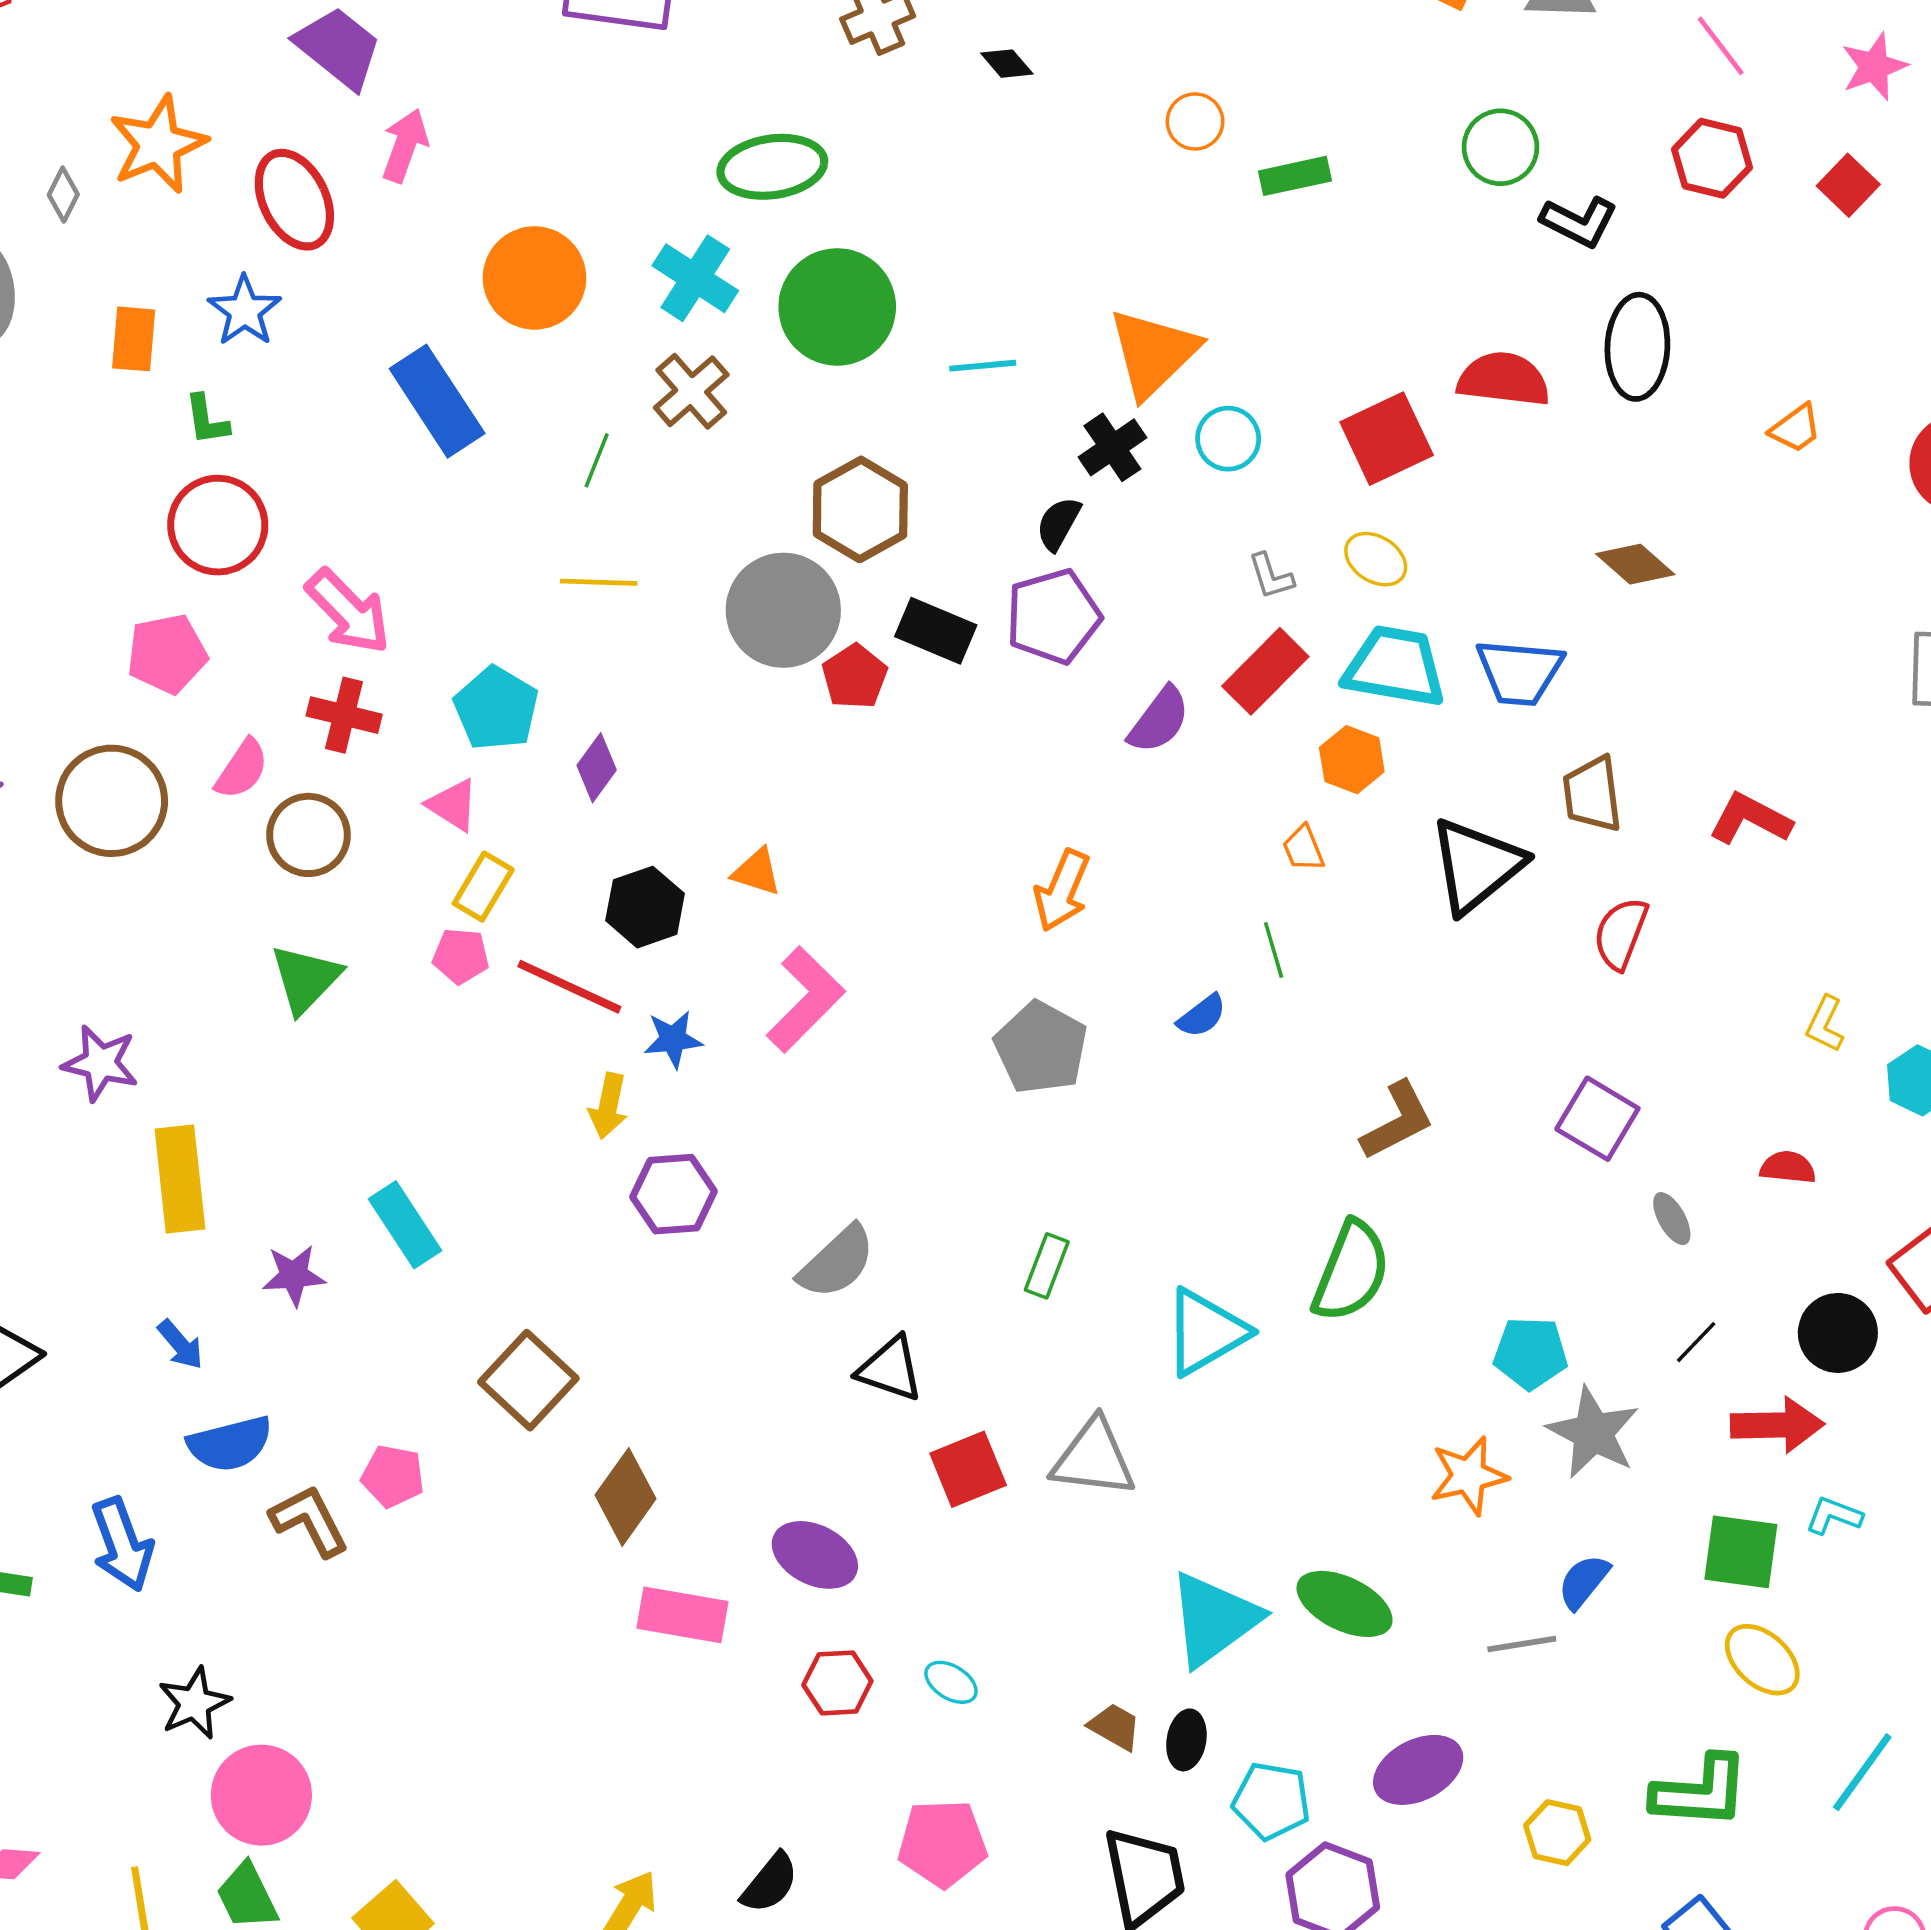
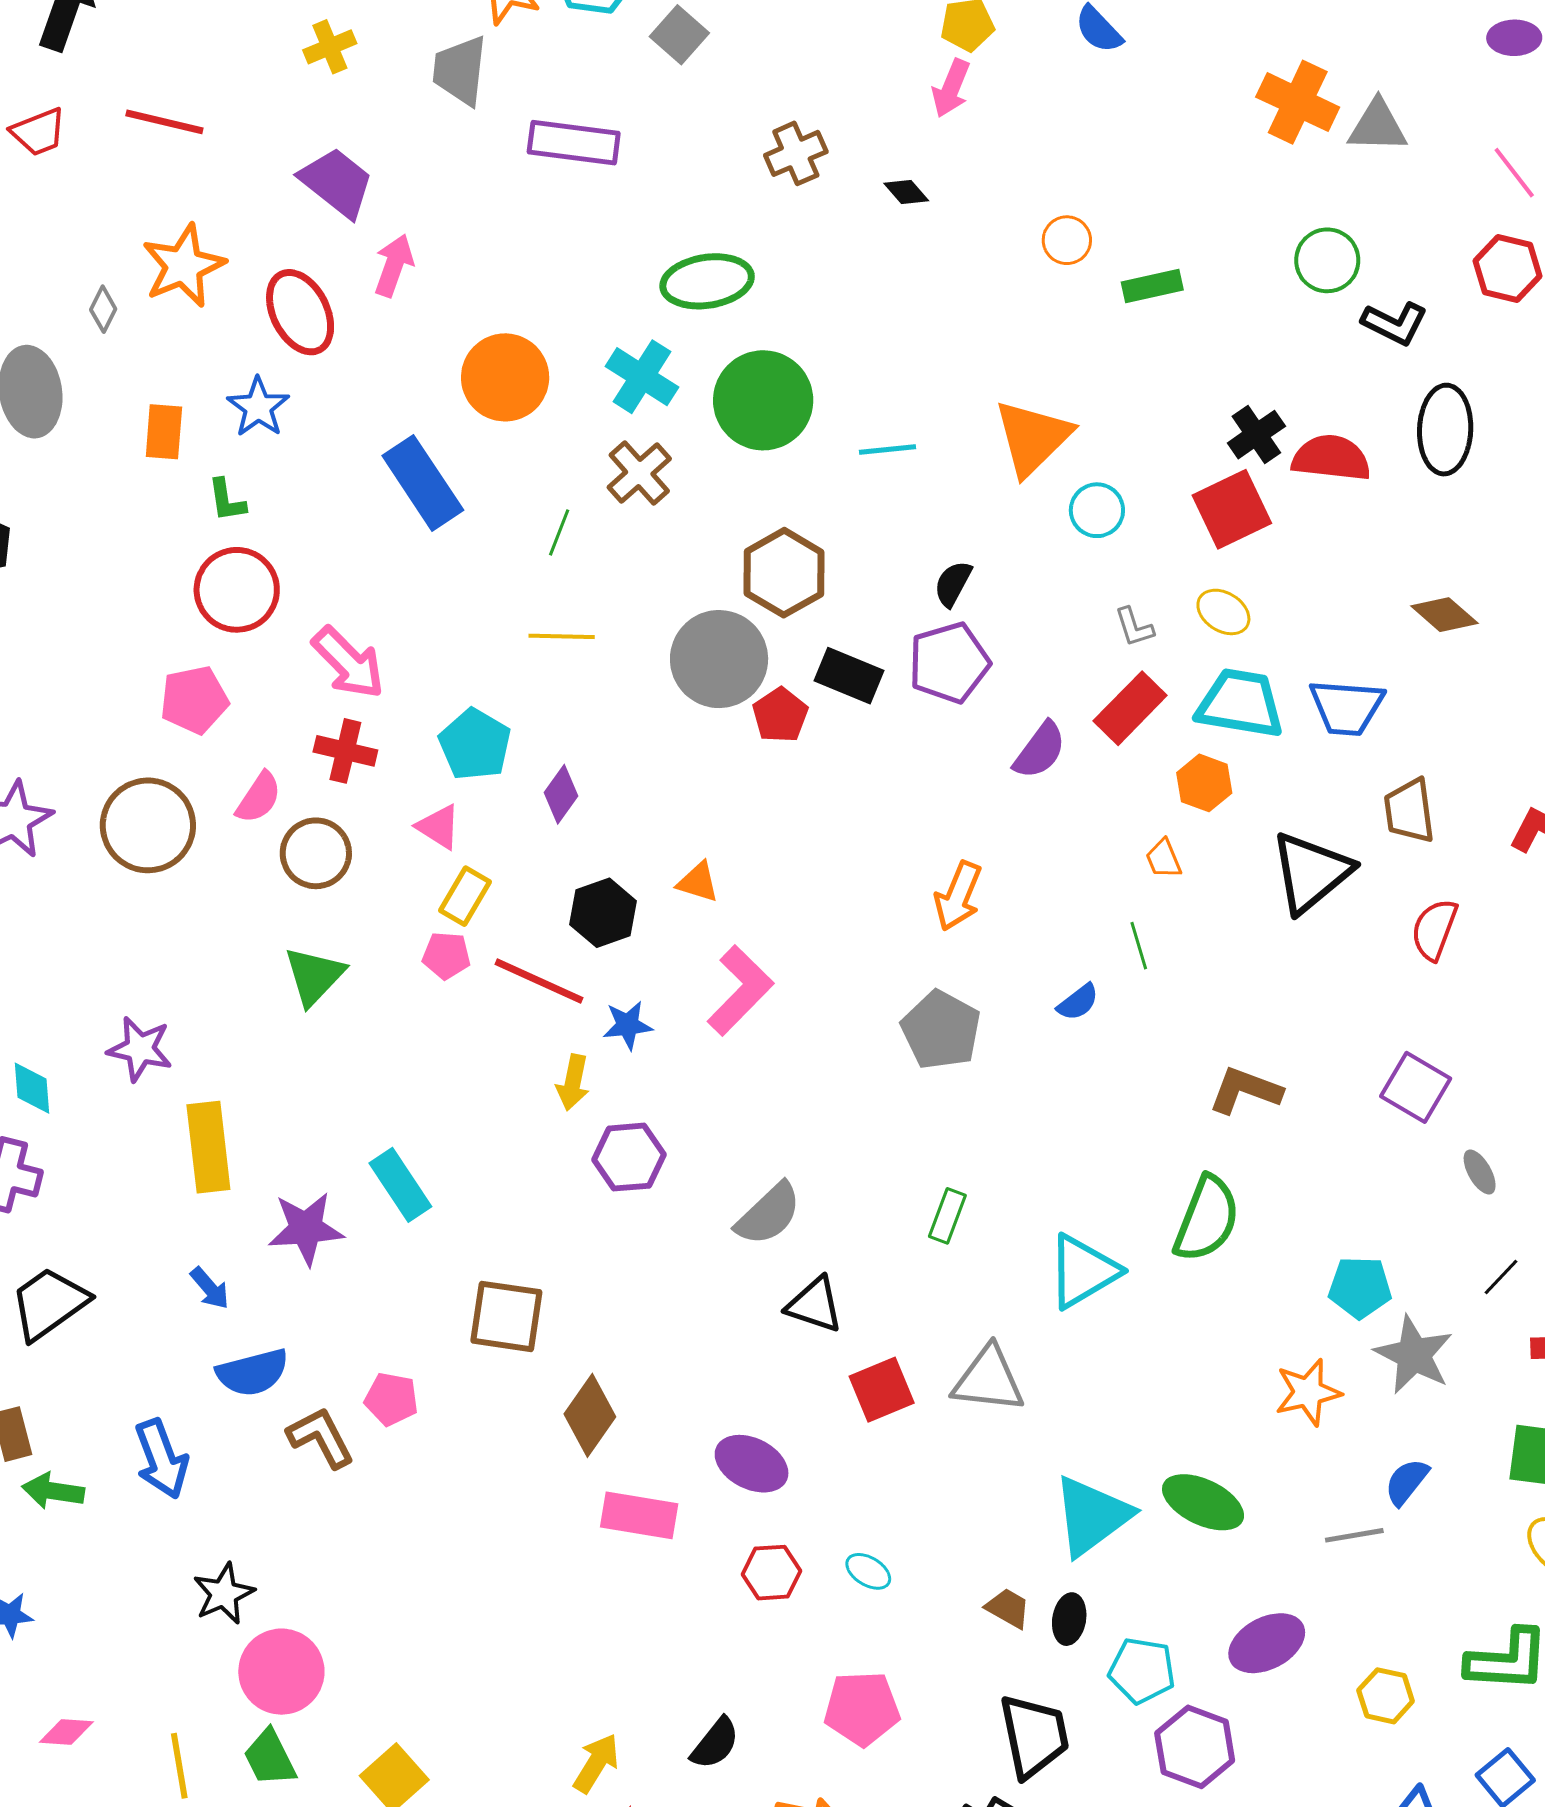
black cross: (1112, 447) -> (1256, 435), moved
brown L-shape: (1397, 1121) -> (1245, 1090), turned -132
purple star: (294, 1275) -> (306, 1229), size x1.4
brown square: (528, 1380) -> (506, 1316), turned -34

